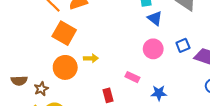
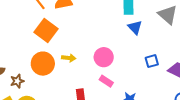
blue square: (183, 45) -> (152, 61), moved
pink circle: (153, 49) -> (104, 57), moved

